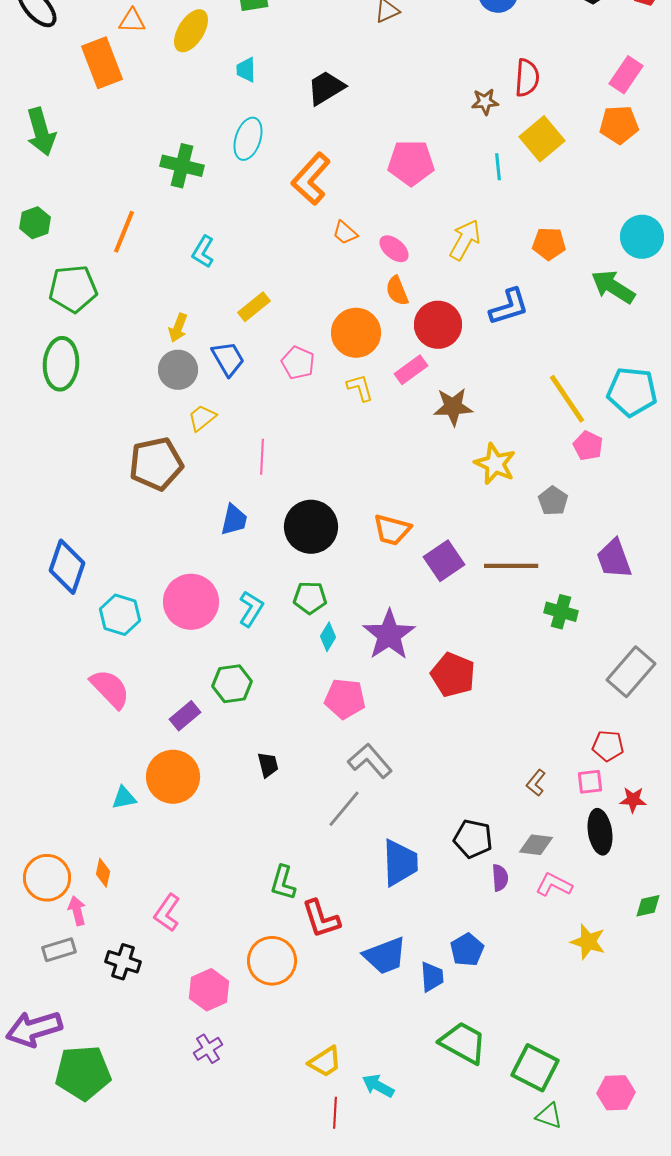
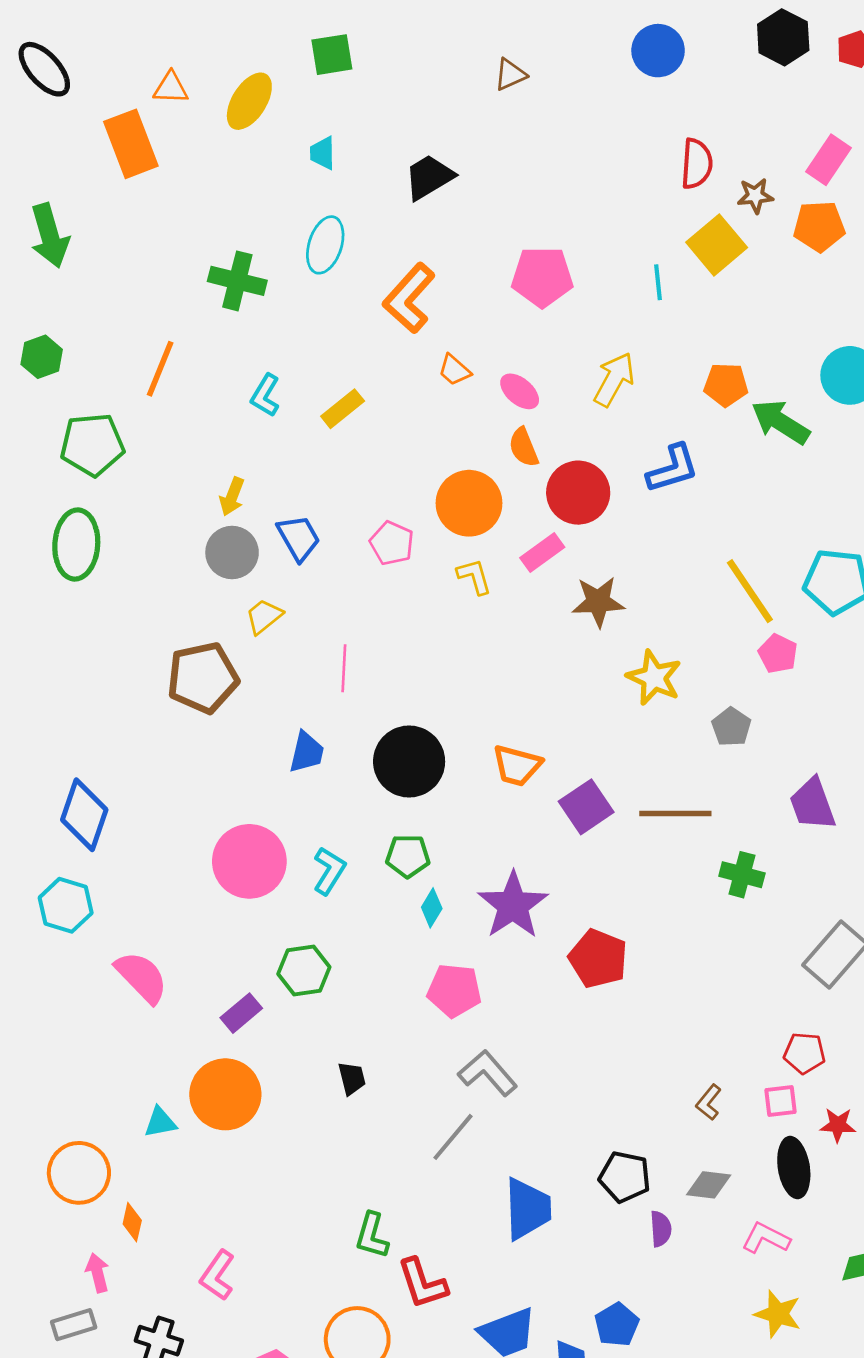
brown star: (485, 102) -> (755, 196), moved
green arrow: (613, 287) -> (781, 422), moved
yellow rectangle: (254, 307) -> (343, 409), moved
cyan hexagon: (120, 615) -> (66, 905), moved
orange circle: (47, 878) -> (79, 1173), moved
pink L-shape: (554, 885) -> (766, 1238), moved

